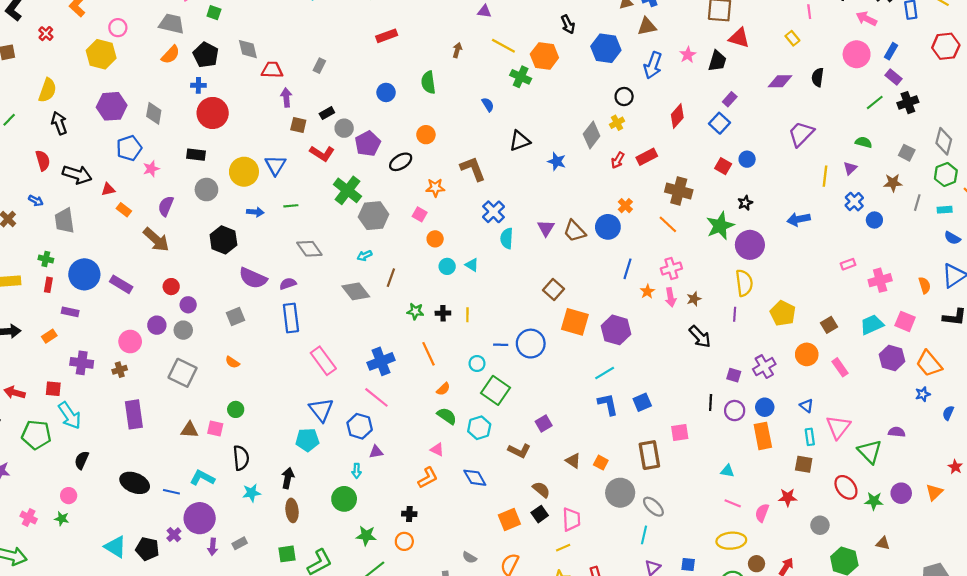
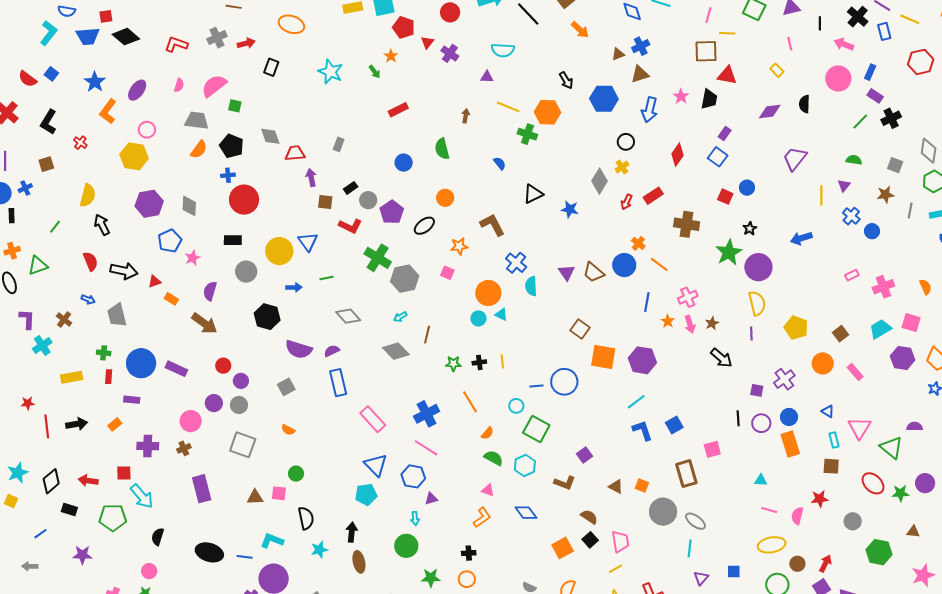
orange line: (668, 224) -> (659, 264), moved
orange circle: (435, 239) -> (488, 293), moved, size x1.6

